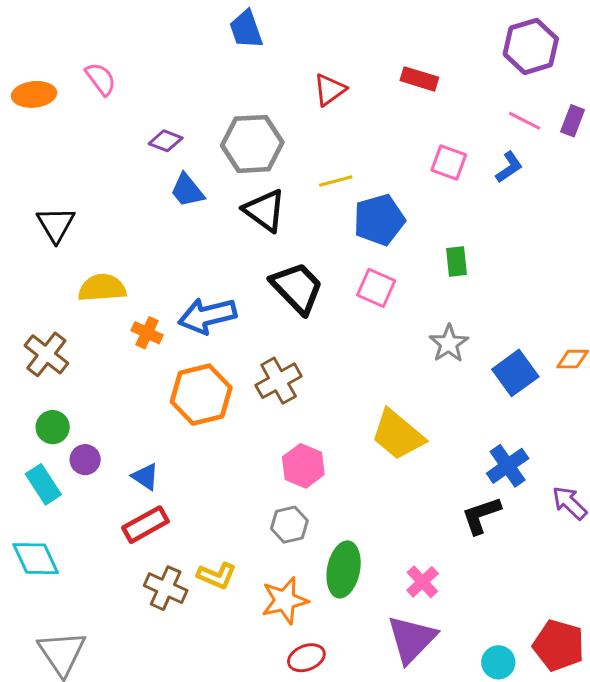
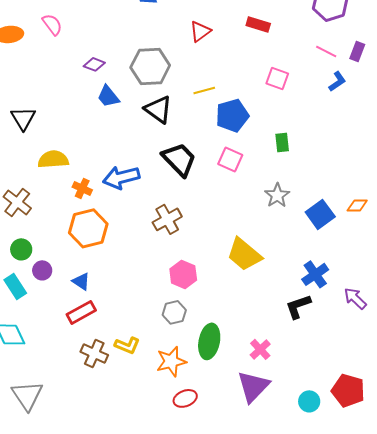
blue L-shape: (509, 167) -> (337, 81), moved
orange hexagon: (201, 395) -> (88, 228), moved

